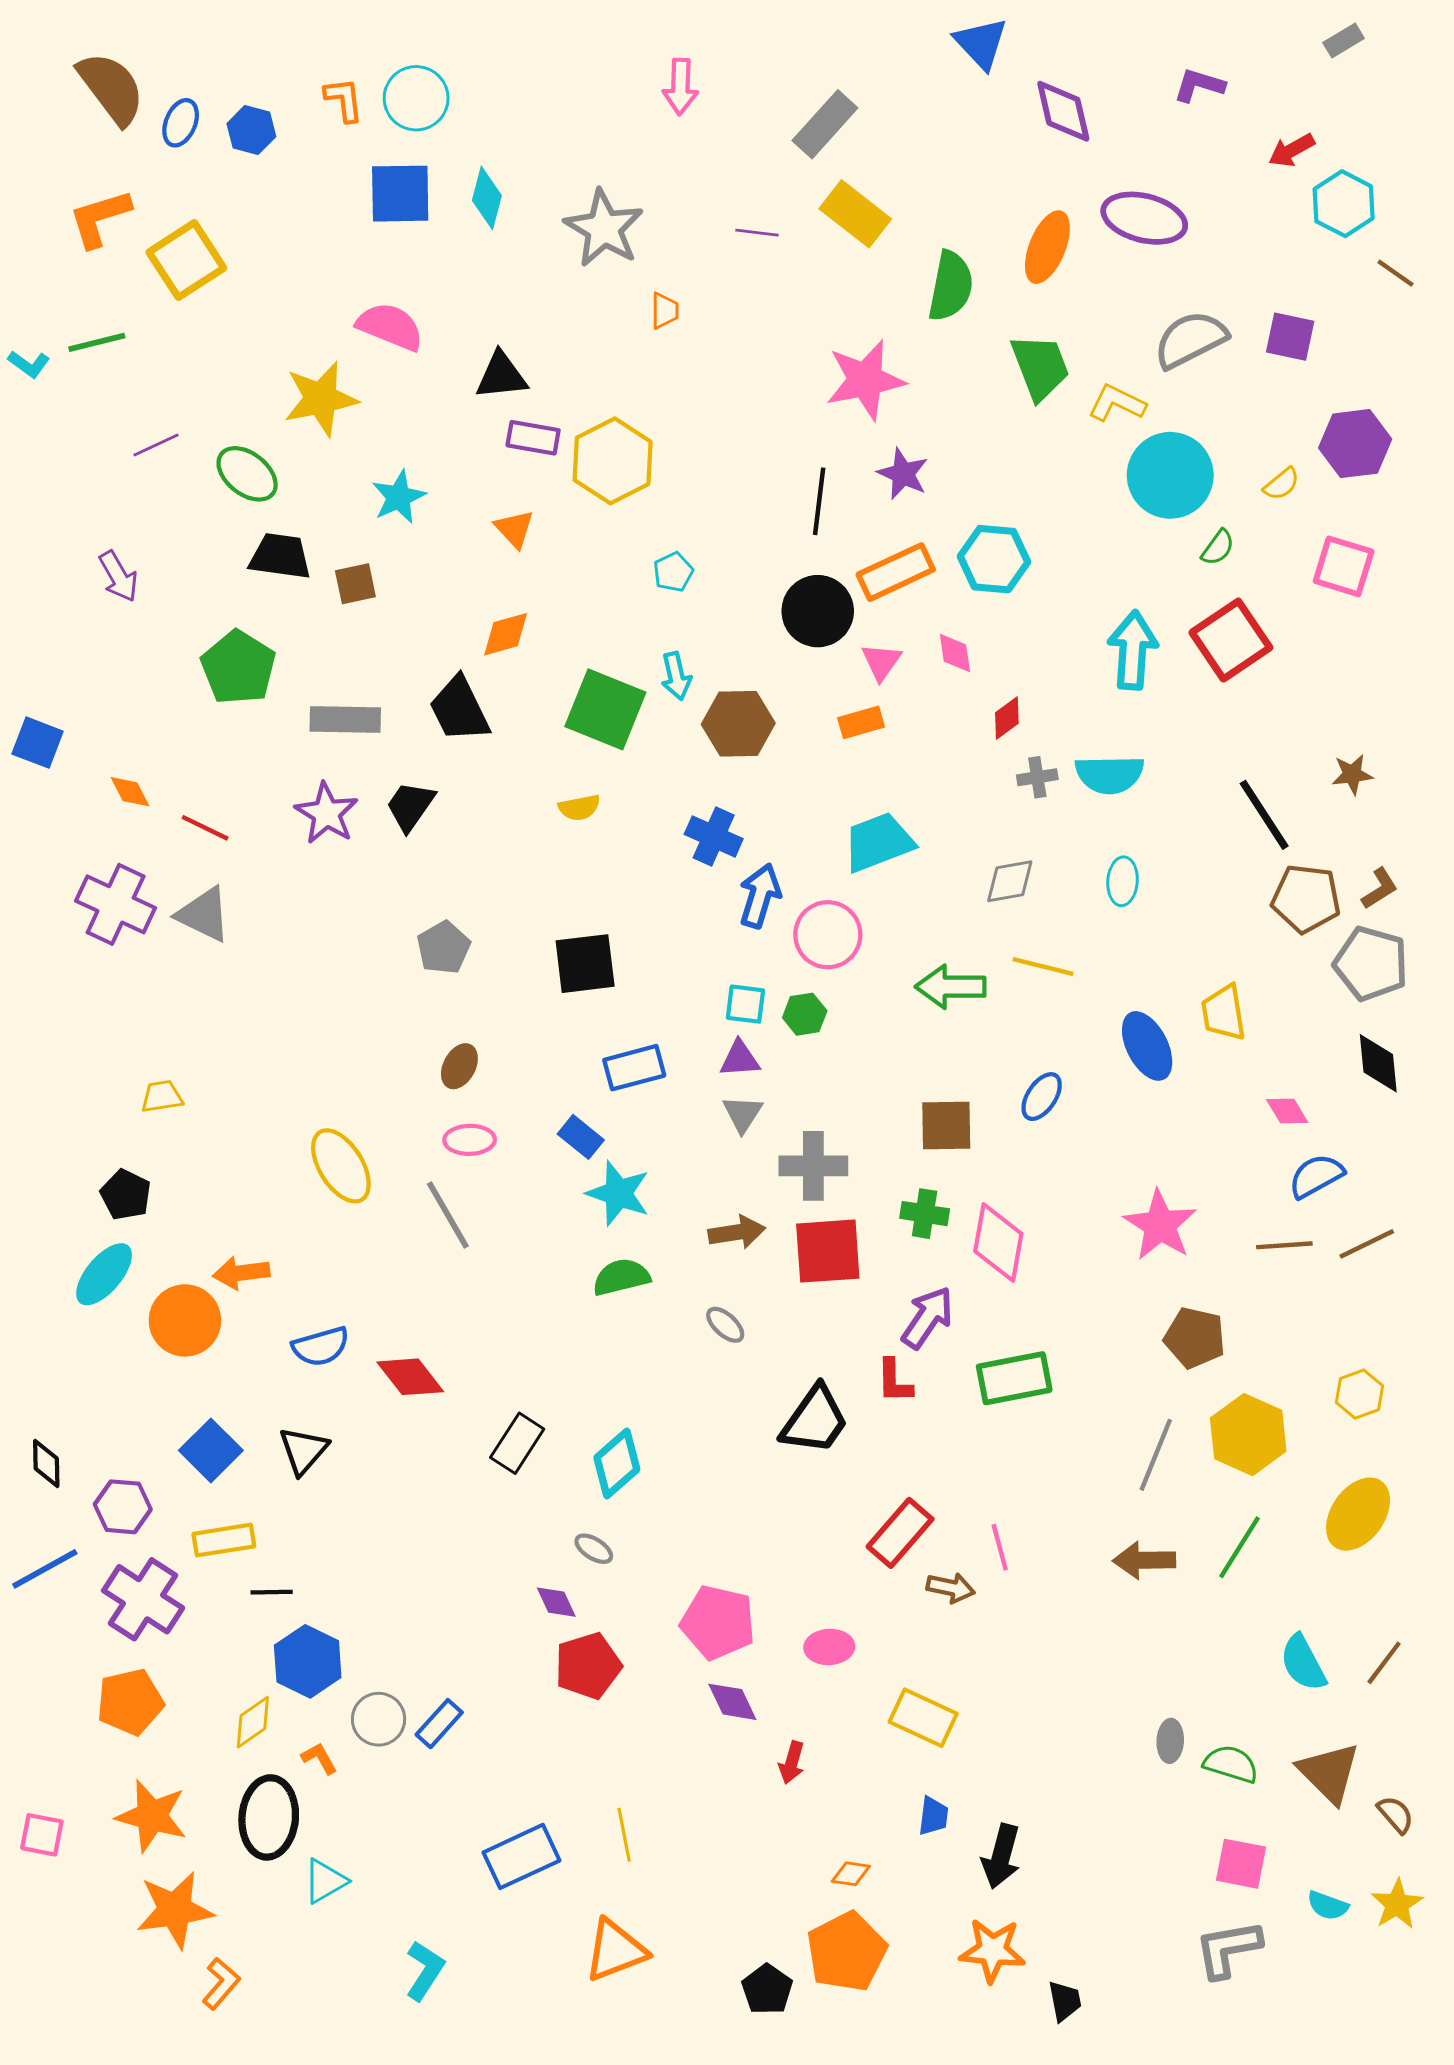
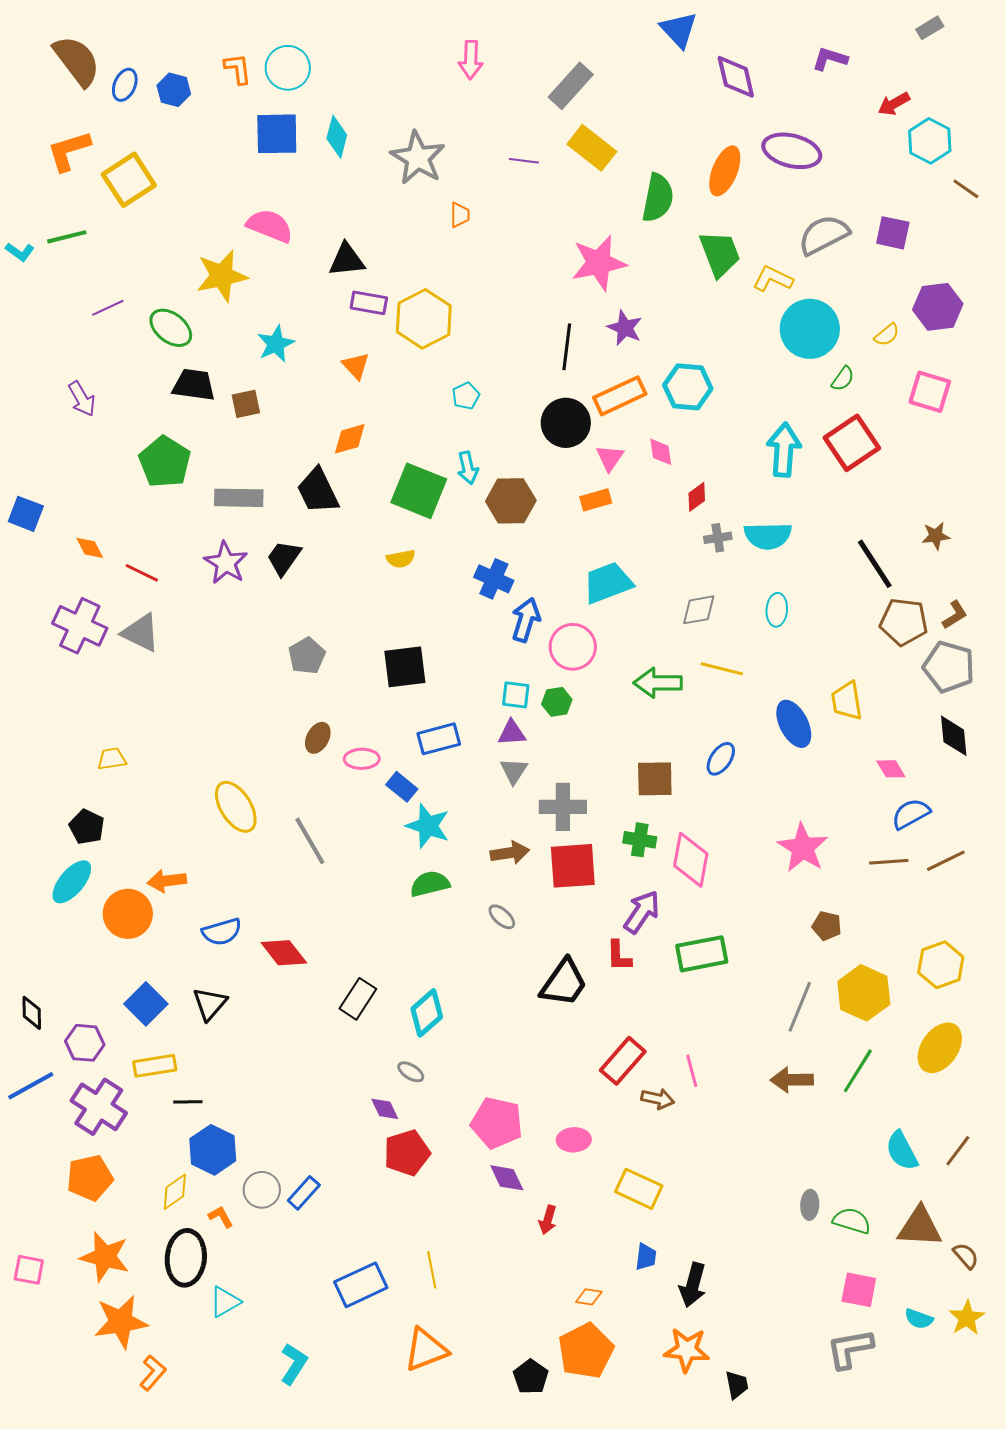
pink ellipse: (470, 1140) -> (362, 759), moved
brown pentagon: (1195, 1338) -> (827, 926), size x0.7
yellow hexagon: (1359, 1394) -> (941, 965), size x1.4
brown triangle: (1329, 1773) -> (920, 1227), turned -42

